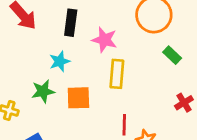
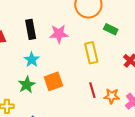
yellow rectangle: (117, 74) -> (91, 53), moved

